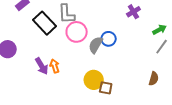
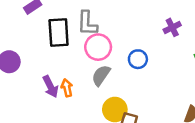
black rectangle: (44, 23) -> (59, 33), turned 35
gray semicircle: (96, 45) -> (101, 75), moved

